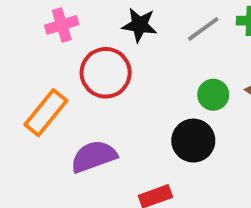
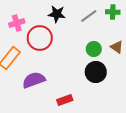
pink cross: (62, 25) -> (17, 23), moved
black circle: (193, 141) -> (96, 72), moved

